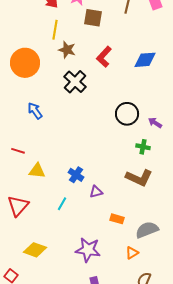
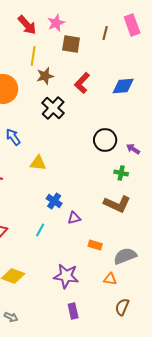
brown star: (67, 50) -> (45, 76), turned -30
yellow triangle: (37, 171) -> (38, 163), moved
orange triangle: (132, 253) -> (110, 279), turned 40

